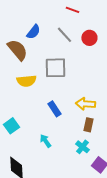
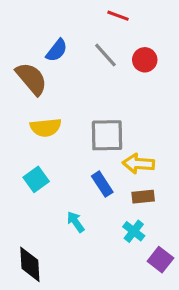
gray square: (55, 68) -> (107, 135), moved
blue rectangle: (54, 109) -> (102, 184), moved
brown rectangle: (88, 125) -> (143, 197), turned 72
cyan square: (11, 126) -> (36, 179), moved

